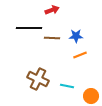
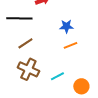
brown line: (52, 38) -> (25, 43), moved, turned -35
cyan line: (67, 86) -> (57, 76), turned -40

